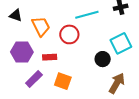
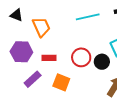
red circle: (69, 34) -> (81, 57), moved

